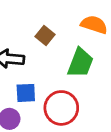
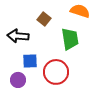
green trapezoid: (80, 63) -> (70, 39), turned -30

